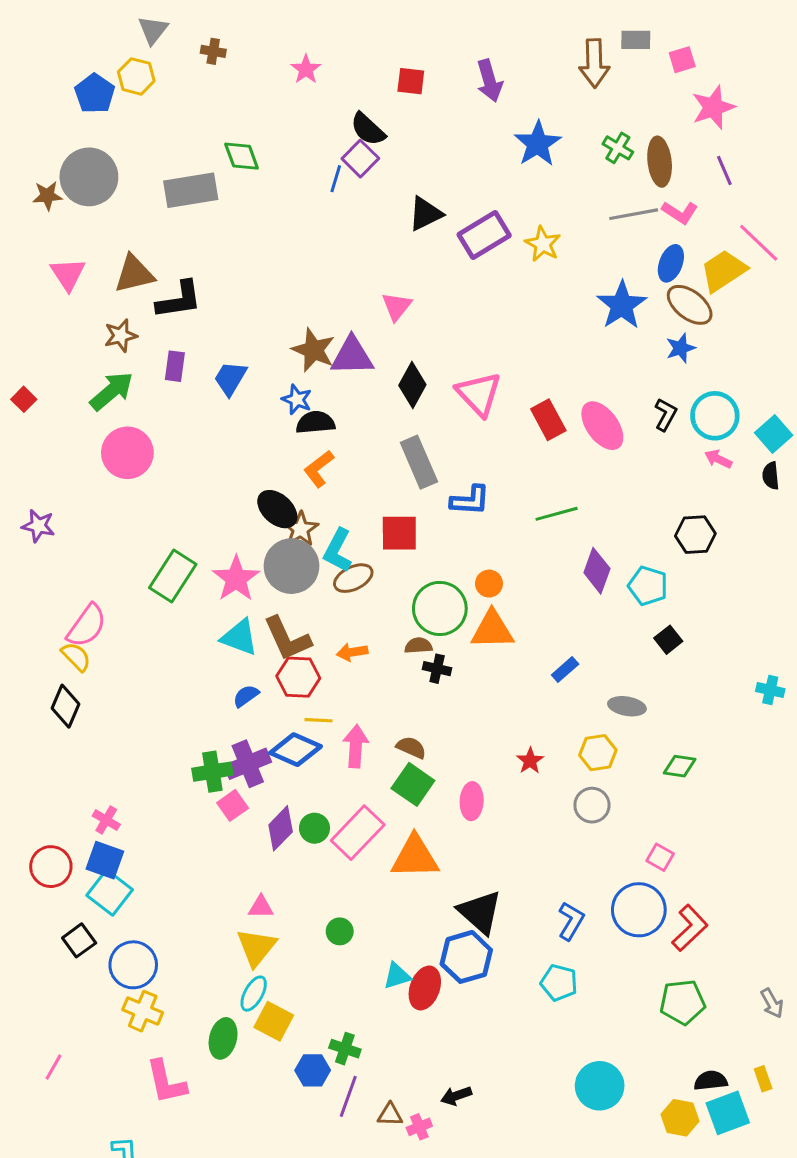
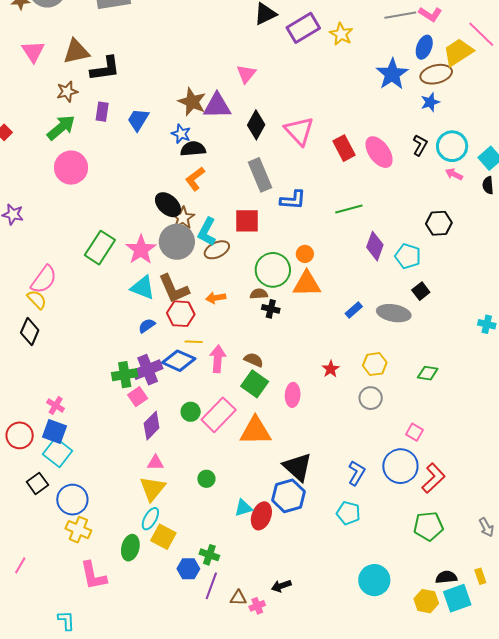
brown ellipse: (690, 305) -> (436, 74), turned -52
gray ellipse: (627, 706) -> (394, 313), moved, size x1.4
purple diamond: (281, 828) -> (152, 426), moved

